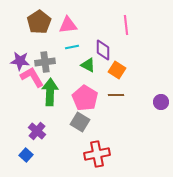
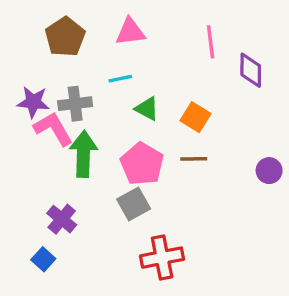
pink triangle: (68, 25) -> (130, 32), moved
purple diamond: (103, 50) -> (251, 70), moved
gray square: (80, 122) -> (134, 204), turned 30

